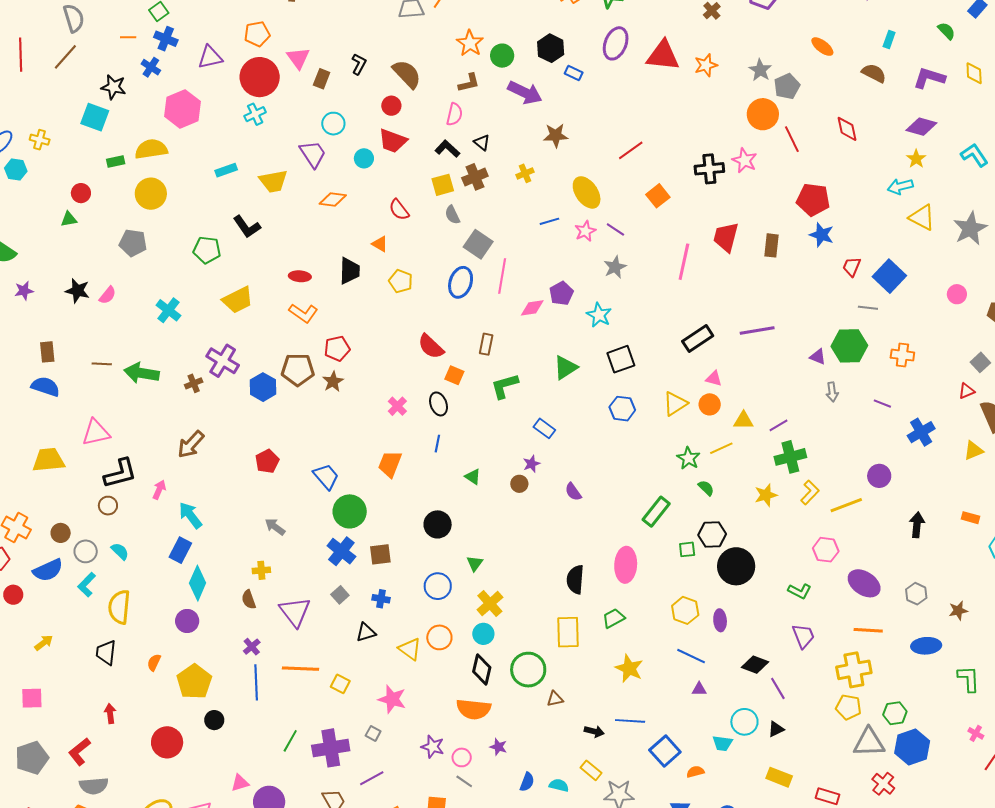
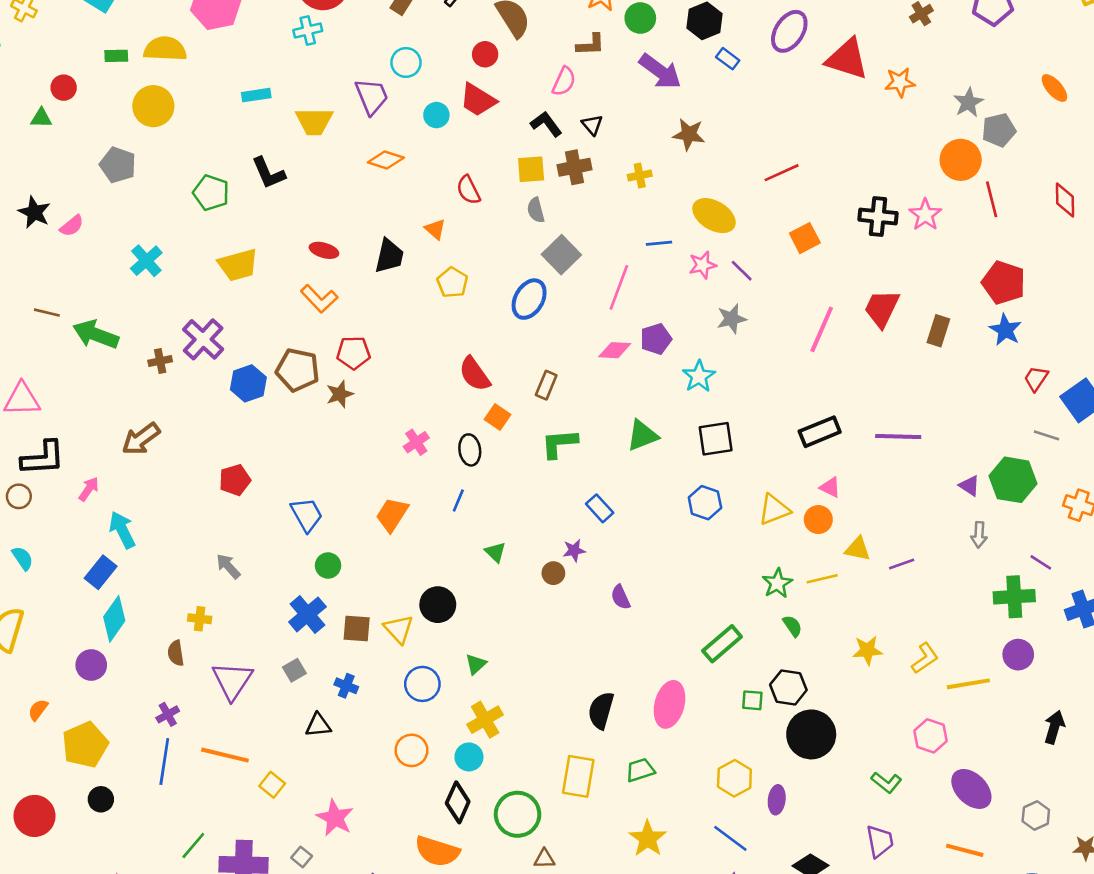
yellow ellipse: (587, 192) -> (714, 216), turned -36
pink line: (502, 276) -> (619, 287), moved
green cross: (790, 457) -> (1014, 597), moved
green circle: (350, 511) -> (328, 566), size x0.6
yellow triangle: (410, 649) -> (399, 629), moved

